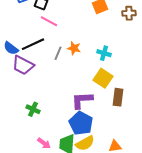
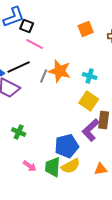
orange star: (74, 48) -> (60, 71), size x1.6
purple L-shape: (82, 100) -> (91, 130), moved, turned -40
blue pentagon: (81, 123) -> (67, 146), turned 30

